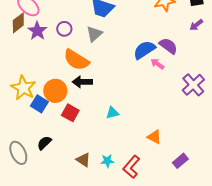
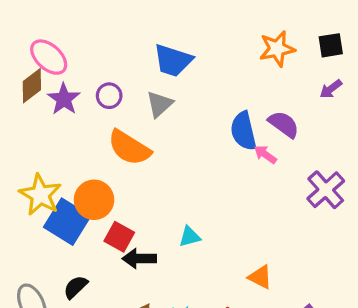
blue semicircle: (144, 50) -> (243, 131), turned -70
black arrow: (82, 82) -> (139, 259), moved
blue square: (39, 104) -> (67, 222), size x1.5

